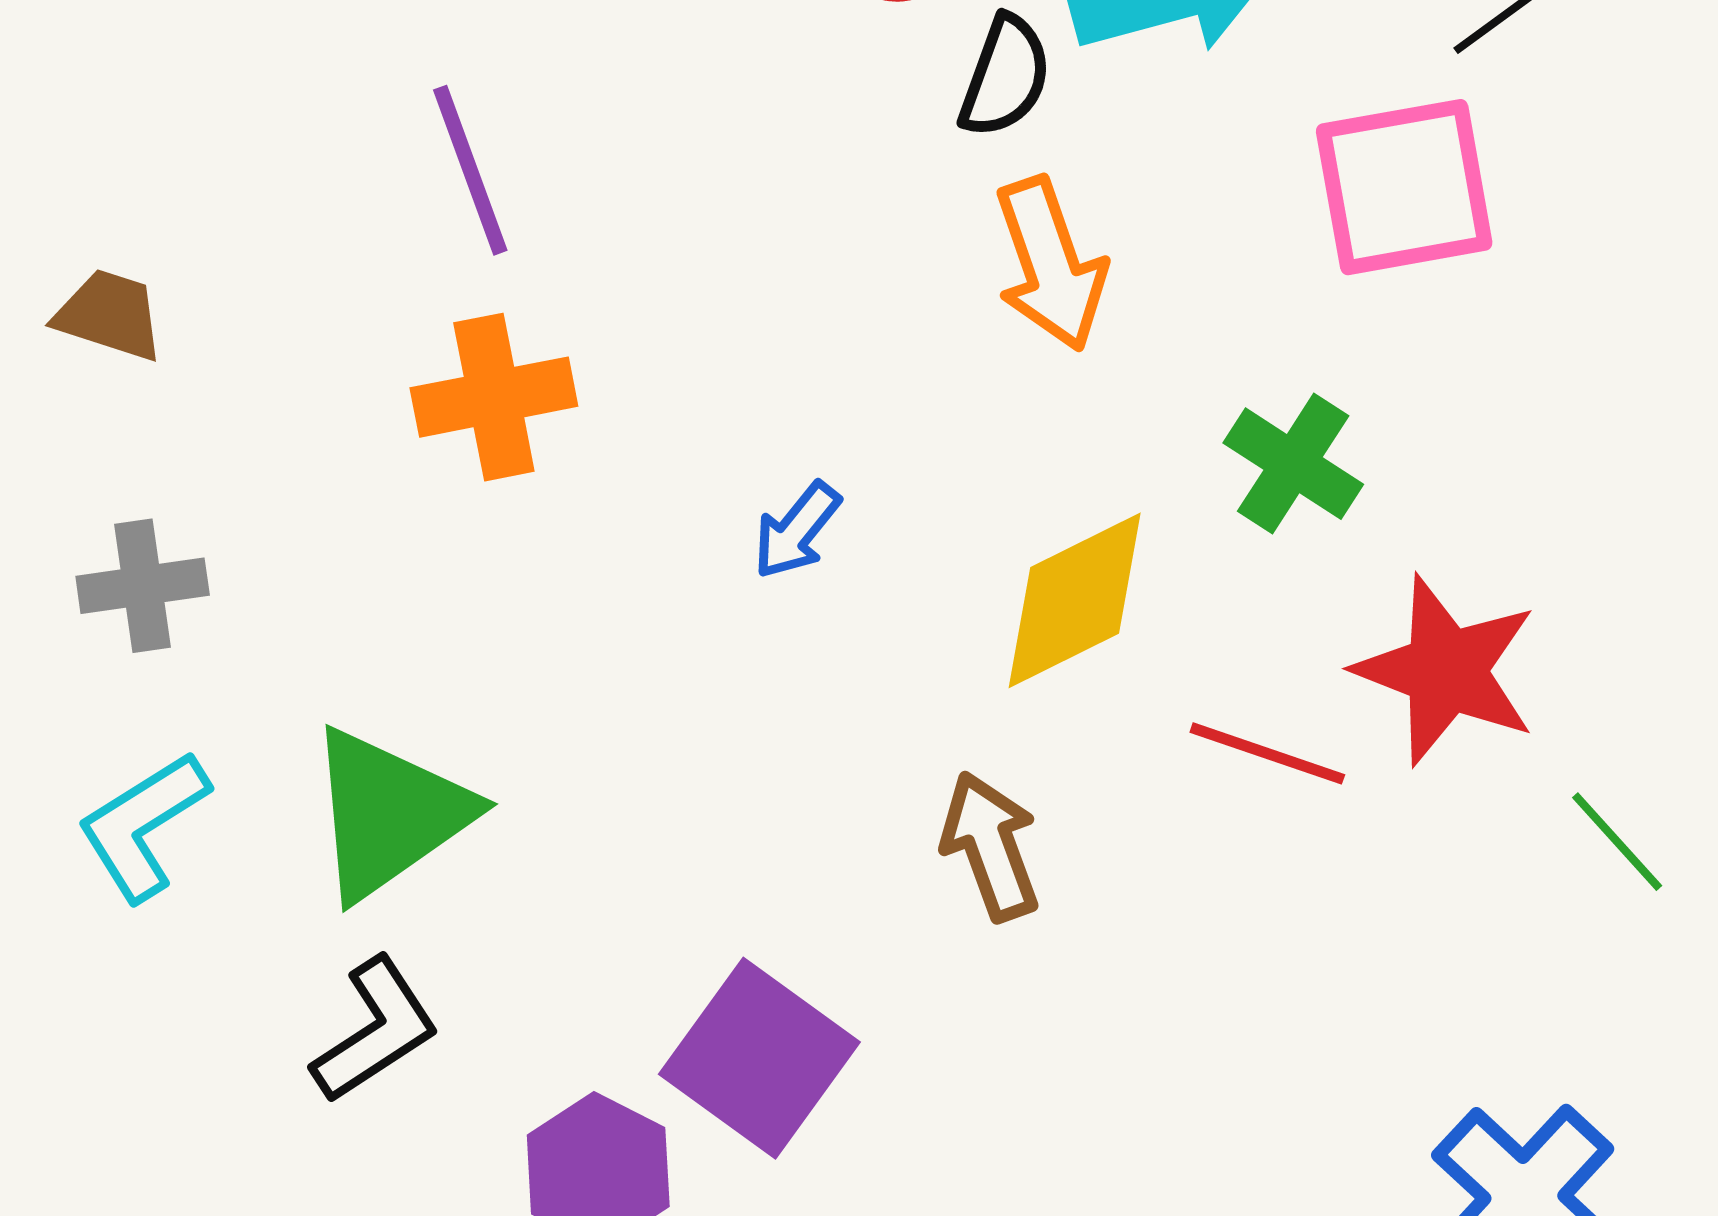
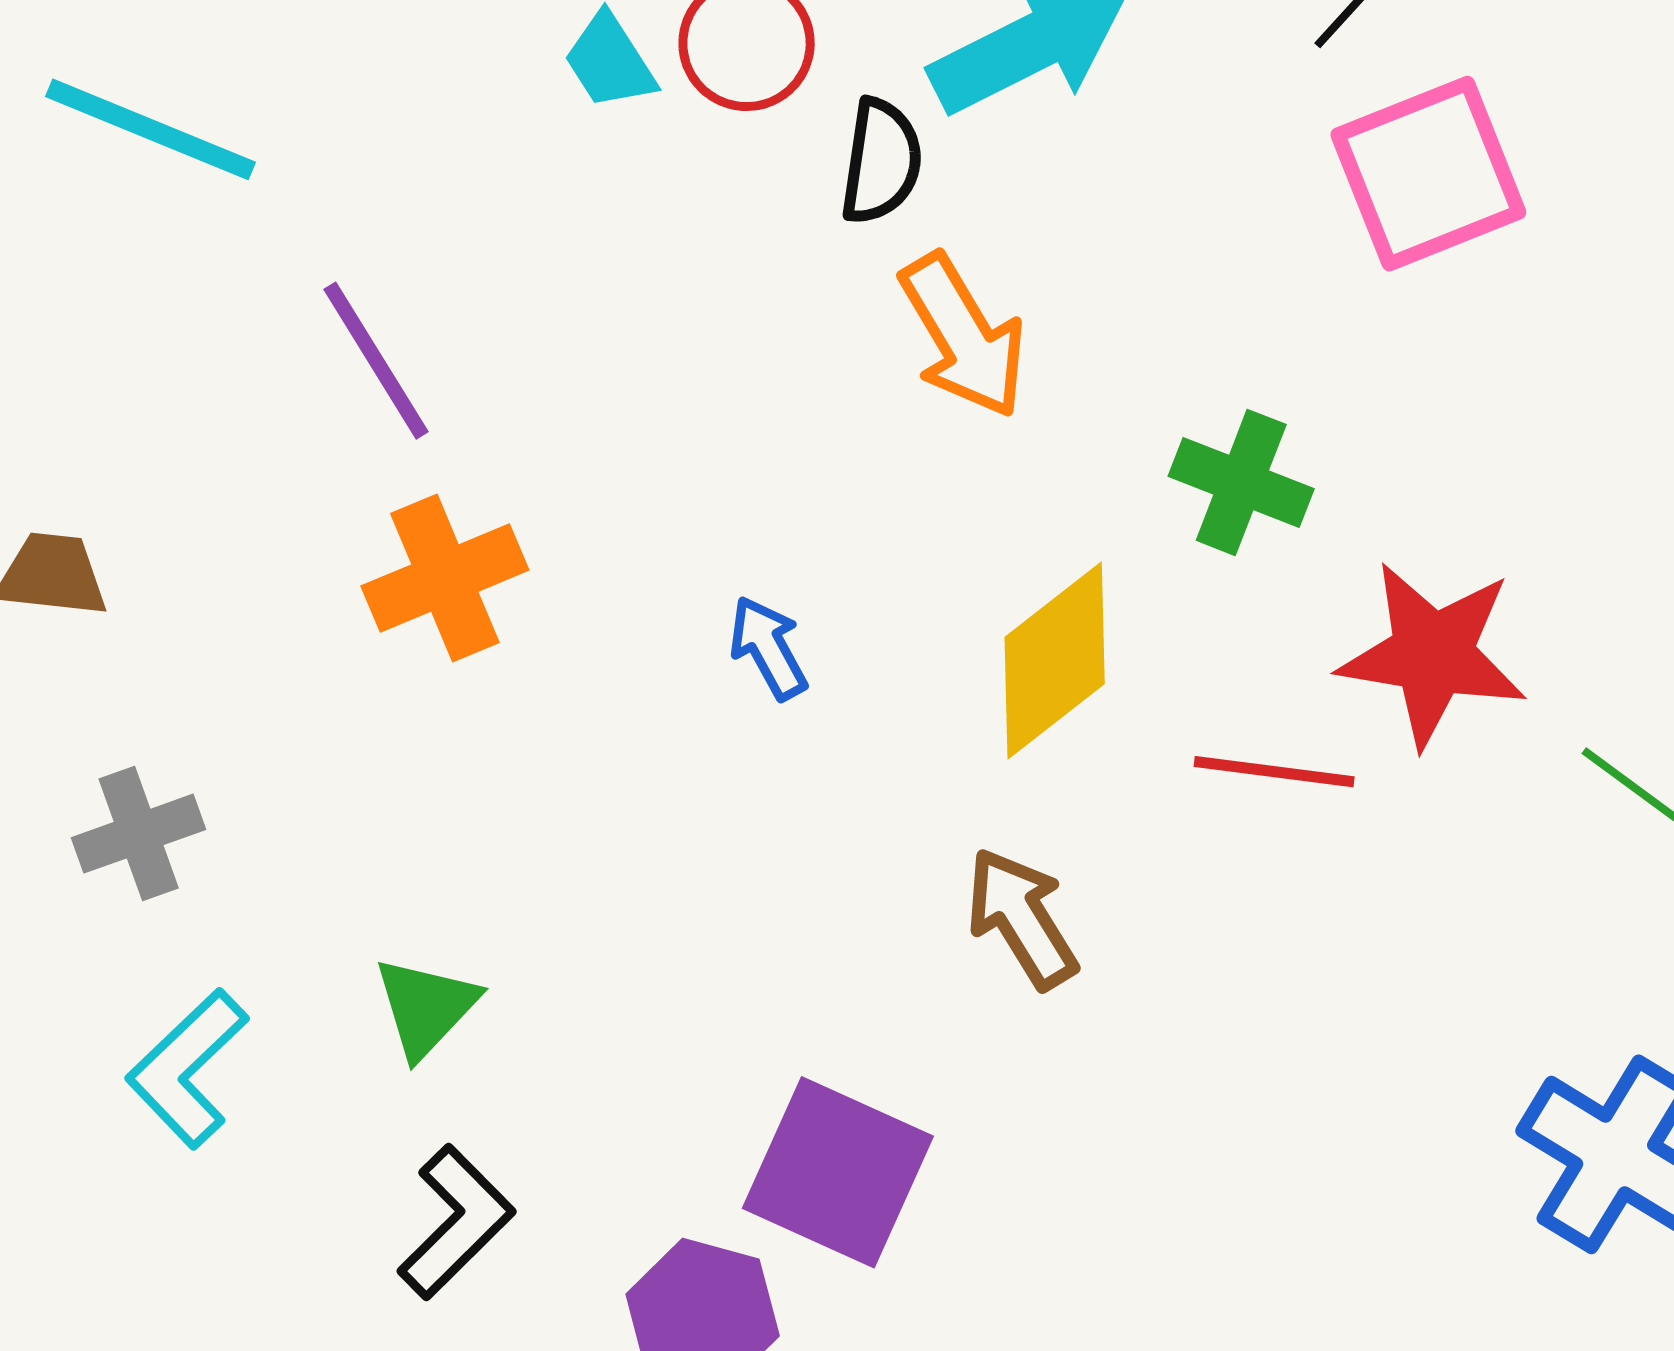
pink square: (1404, 187) -> (1428, 174), moved
blue arrow: (797, 530) -> (768, 648), turned 124
green triangle: (389, 814) -> (426, 1007), size x0.6

